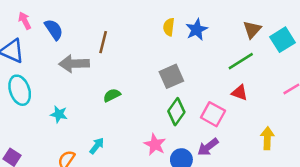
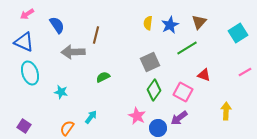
pink arrow: (25, 21) -> (27, 14), moved, turned -96
brown triangle: (252, 30) -> (199, 22), moved
green line: (241, 61) -> (187, 48), moved

